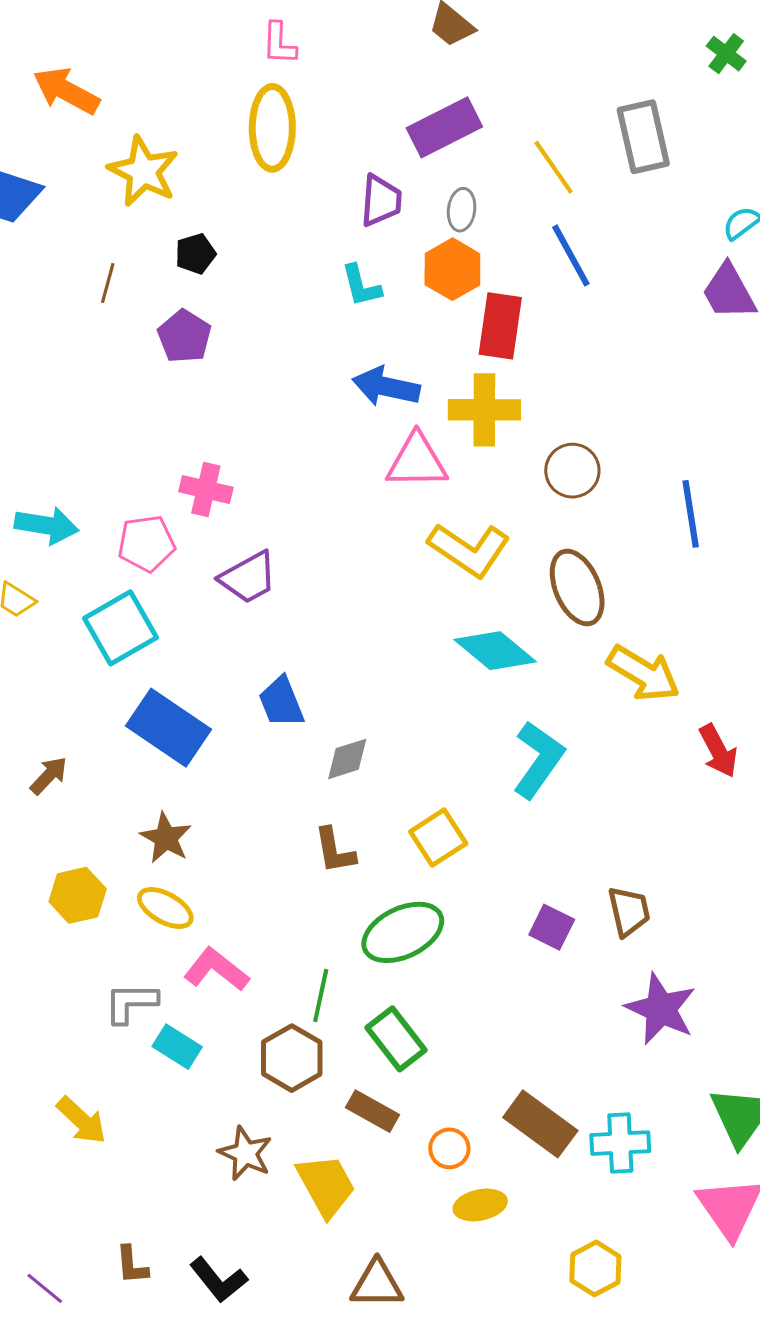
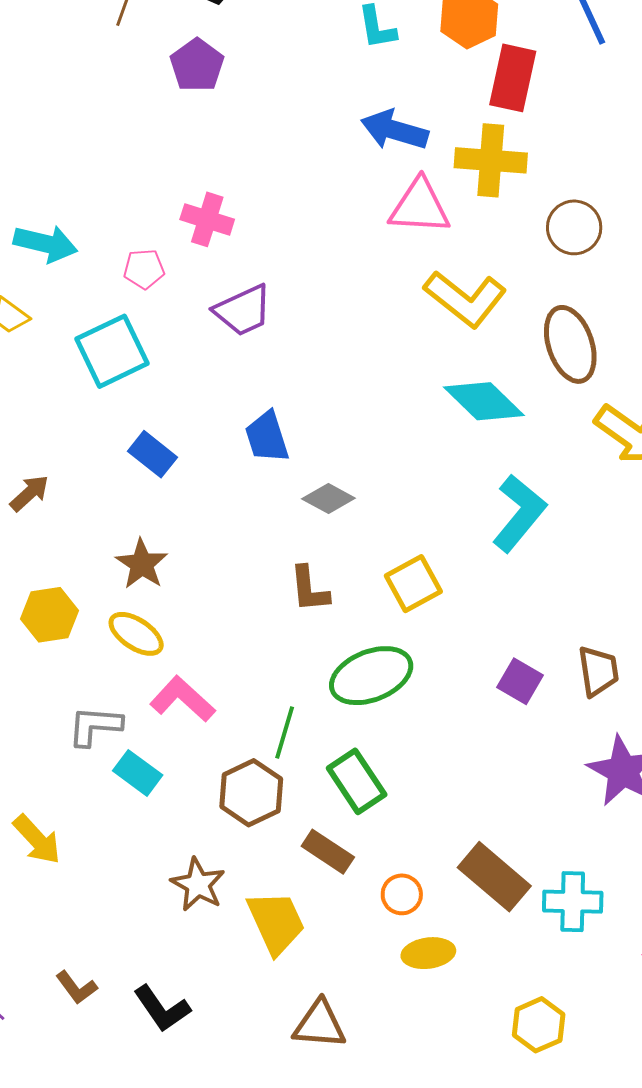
pink pentagon: (146, 543) -> (144, 269), size x0.7
blue rectangle: (168, 728) -> (152, 454), size x0.6
gray diamond: (347, 759) -> (328, 499), turned 42
brown L-shape: (132, 1265) -> (76, 988), turned -36

